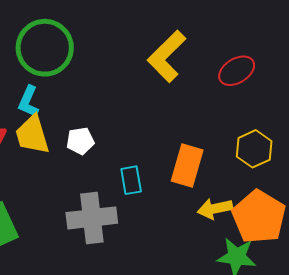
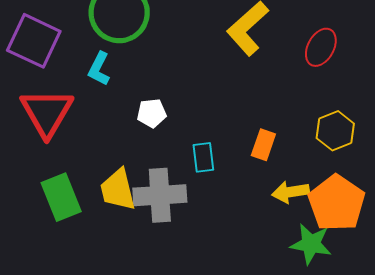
red ellipse: (237, 71) -> (321, 47), turned -33
yellow trapezoid: (32, 135) -> (118, 190), moved
orange rectangle: (187, 165) -> (263, 145), size x0.7

